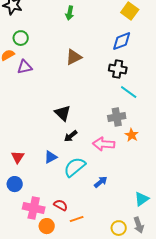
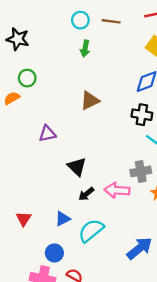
purple triangle: (25, 67) -> (47, 134), moved
pink arrow: (104, 144) -> (117, 190), moved
blue arrow: (101, 182) -> (140, 248), moved, size x1.6
blue circle: (15, 184) -> (54, 253), moved

